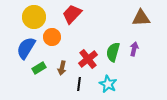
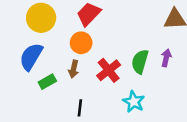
orange circle: (52, 37) -> (81, 43), moved
brown arrow: (62, 68) -> (74, 69), moved
black line: (79, 84) -> (80, 108), moved

